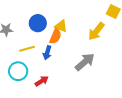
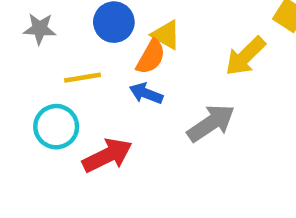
blue arrow: (47, 53) -> (146, 93), moved, turned 88
red arrow: (42, 81) -> (107, 155), size x1.5

